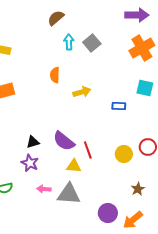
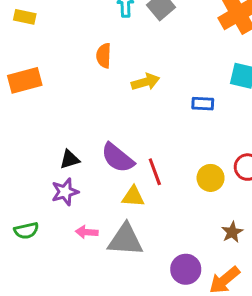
purple star: (30, 163) -> (65, 192), turned 30

